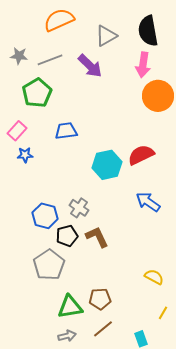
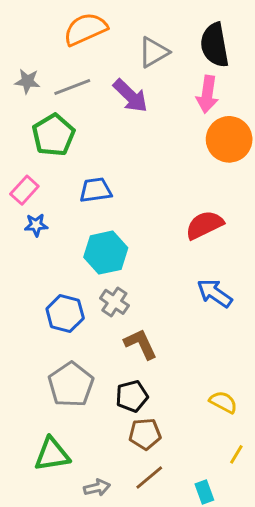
cyan hexagon: (107, 165) -> (106, 253), moved
black pentagon: (67, 236) -> (132, 396), moved
green triangle: (70, 307) -> (52, 454), moved

